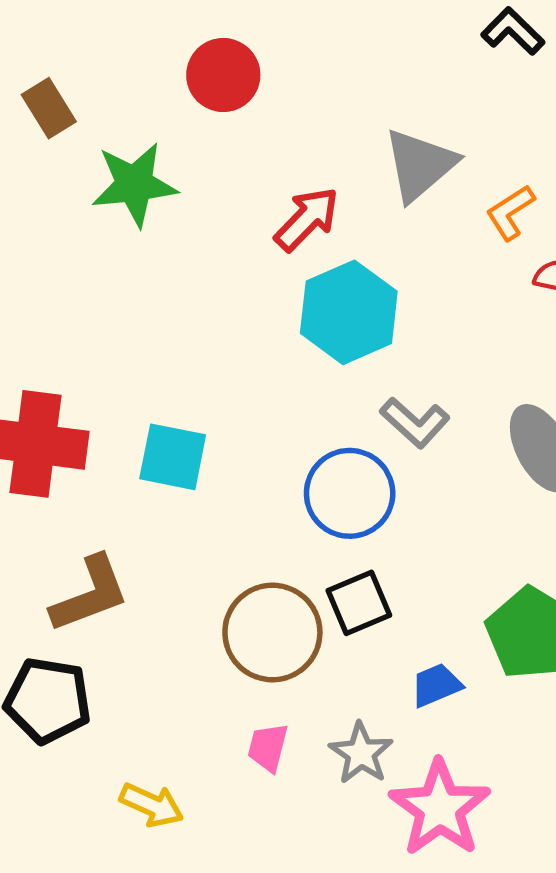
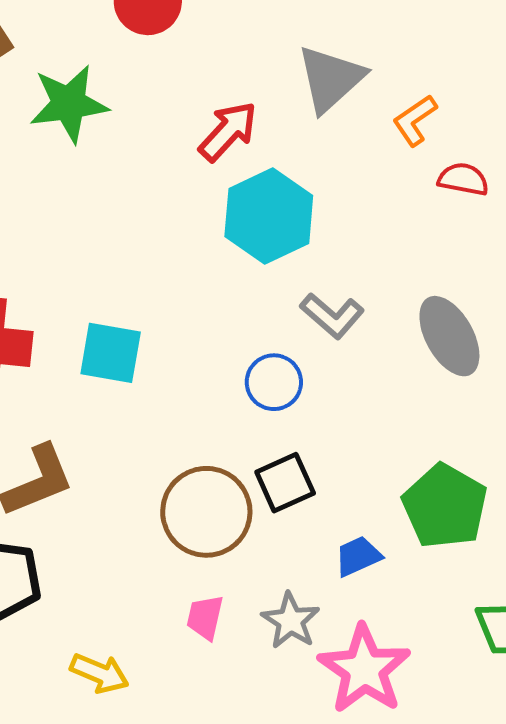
blue circle: (350, 493) -> (274, 382), size x0.7

